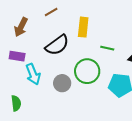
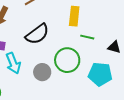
yellow rectangle: (83, 27) -> (74, 16), moved

